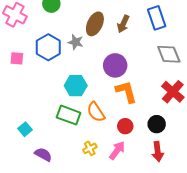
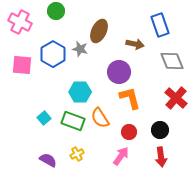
brown arrow: (123, 24) -> (135, 44), moved, turned -102
pink square: (17, 58) -> (22, 65), size x1.5
cyan square: (25, 129) -> (44, 118), moved
yellow cross: (90, 148) -> (77, 154), moved

